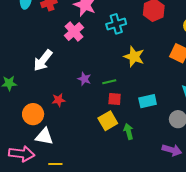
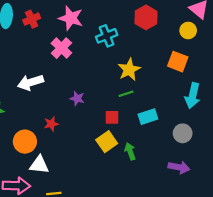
yellow star: (134, 57) -> (129, 70), turned 30
white arrow: (43, 60) -> (31, 82), turned 40
green line: (109, 82) -> (126, 94), moved

